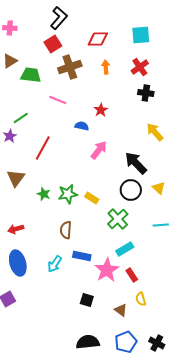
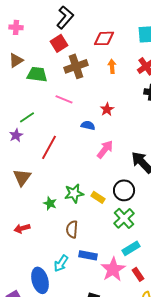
black circle: (131, 190) -> (124, 190), moved
green star: (44, 194) -> (50, 203), moved
blue ellipse: (18, 263) -> (40, 280), moved

